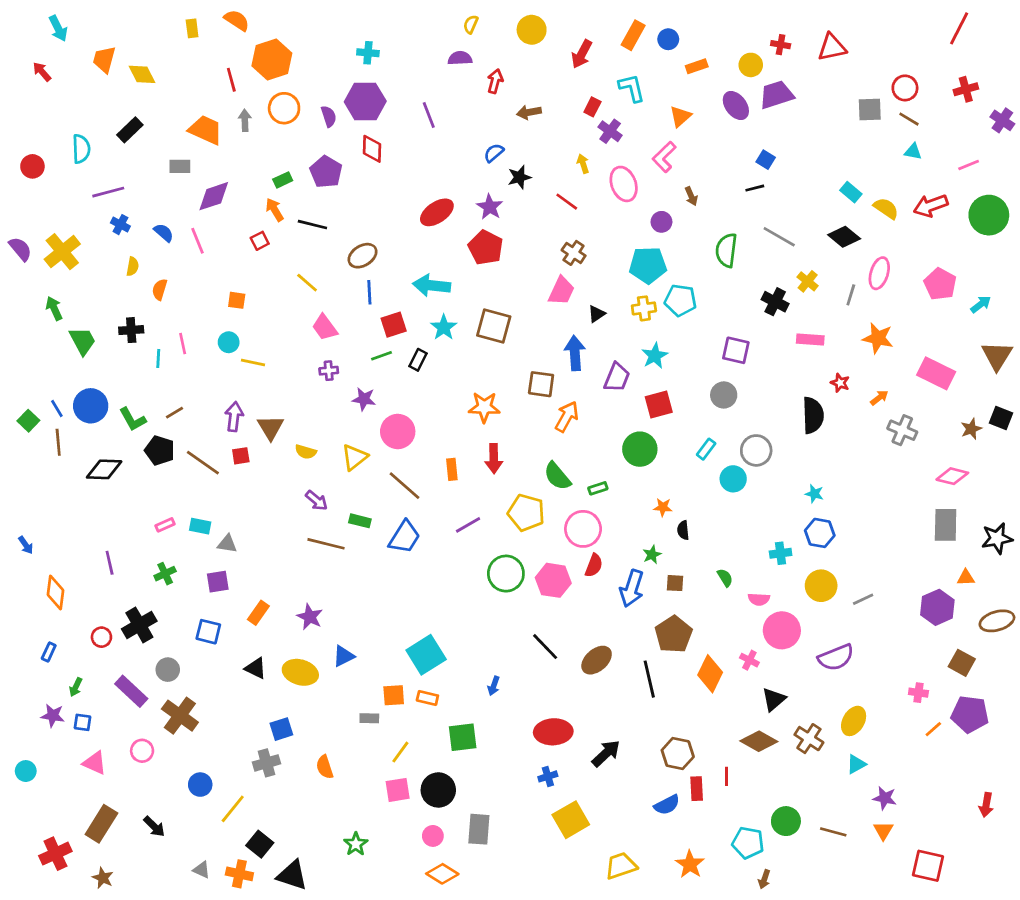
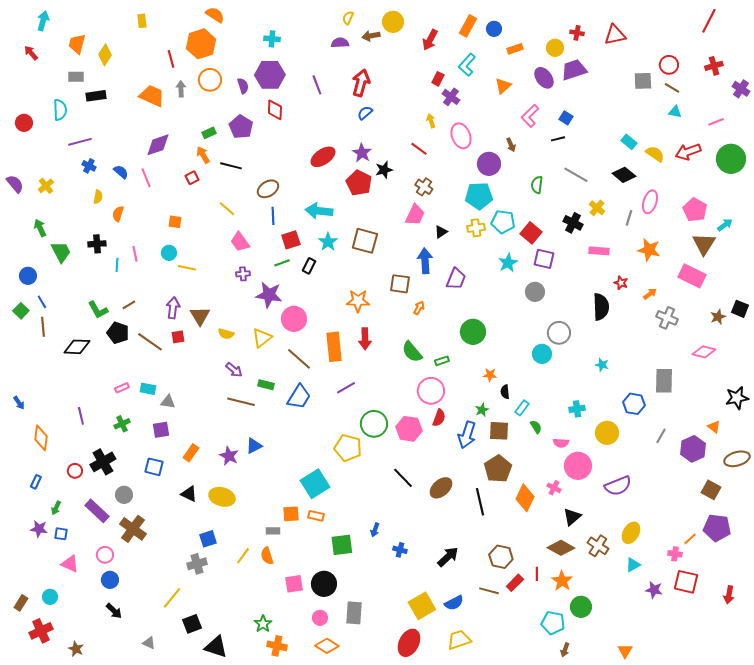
orange semicircle: (237, 20) -> (215, 15), moved
cyan arrow: (58, 28) -> (43, 21), turned -138
yellow diamond: (142, 74) -> (105, 55), turned 60
red arrow: (495, 81) -> (361, 83), moved, size x1.5
cyan L-shape: (632, 88) -> (467, 65), turned -125
brown arrow: (529, 112) -> (371, 36), moved
black rectangle: (130, 130) -> (96, 96), turned 36
pink L-shape: (664, 157) -> (530, 116), moved
gray rectangle: (180, 166) -> (76, 77), moved
black star: (519, 177) -> (384, 170), moved
purple circle: (661, 222) -> (489, 164), size x1.5
green semicircle: (726, 250) -> (537, 185), size x0.7
yellow cross: (62, 252) -> (46, 186), size x0.6
cyan star: (655, 356) -> (508, 263), moved
brown triangle: (997, 356) -> (704, 244), moved
purple star: (364, 399) -> (269, 295), size x1.5
red square: (659, 404) -> (531, 233), moved, turned -35
blue circle: (91, 406) -> (28, 276), moved, size x0.7
orange arrow: (567, 417) -> (419, 308), size x0.6
cyan rectangle: (706, 449) -> (522, 408), moved
orange rectangle: (452, 469) -> (334, 347), size x1.8
yellow pentagon: (526, 513) -> (348, 448), moved
gray rectangle: (946, 525) -> (664, 381), moved
blue hexagon: (820, 533) -> (634, 404), moved
orange triangle: (966, 578) -> (714, 427), turned 40
brown square: (675, 583) -> (499, 431), size x1.5
gray line: (863, 599) -> (661, 436), moved, turned -35
blue triangle: (344, 656) -> (254, 446), moved
blue arrow: (494, 686) -> (375, 530), moved
pink cross: (918, 693) -> (675, 554), moved
red ellipse: (553, 732) -> (409, 643), moved, turned -60
yellow line: (400, 752) -> (243, 556), moved
orange semicircle: (325, 767) -> (267, 556), moved
cyan circle: (26, 771) -> (50, 597), moved
blue cross: (548, 776) -> (400, 550), moved, turned 32
blue circle: (200, 785) -> (110, 580), moved
red rectangle: (697, 789) -> (515, 583), turned 48
blue semicircle: (667, 805) -> (454, 603), moved
brown rectangle: (101, 824) -> (21, 603), moved, size x0.6
orange triangle: (883, 831) -> (625, 651), moved
brown line: (833, 832) -> (489, 591), moved
black square: (260, 844) -> (192, 624), turned 30
orange star: (690, 864) -> (562, 581), moved
red square: (928, 866) -> (686, 582), moved
orange cross: (239, 874) -> (277, 646), moved

